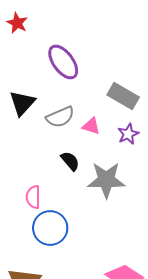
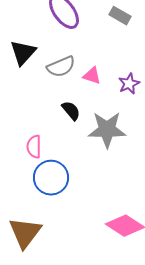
gray rectangle: (123, 96) -> (120, 16), moved, size x0.7

